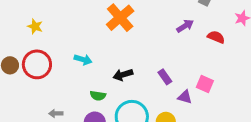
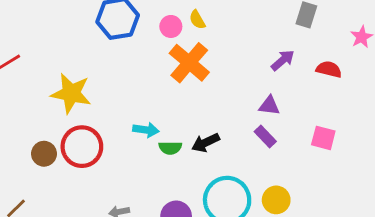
yellow star: (35, 26) -> (71, 93), size x1.8
green semicircle: (98, 96) -> (170, 148), moved
purple triangle: (185, 97) -> (269, 106), moved

